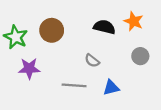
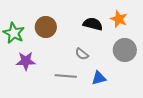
gray circle: (140, 56) -> (125, 50), size x1.5

